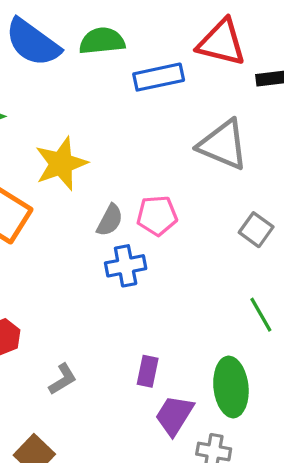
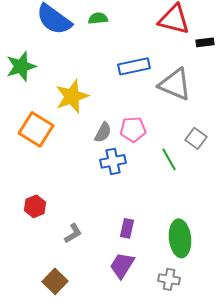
green semicircle: (102, 41) -> (98, 18), size x0.7
blue rectangle: (159, 77) -> (134, 66), moved
green line: (261, 315) -> (169, 159), moved
purple trapezoid: (174, 415) -> (122, 265), moved

